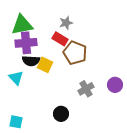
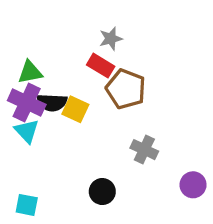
green triangle: (22, 25) -> (30, 72), moved, size x0.7
purple cross: (26, 43) -> (27, 102), moved, turned 30
purple circle: (115, 85) -> (193, 185), moved
gray cross: (86, 89) -> (144, 150), turned -35

